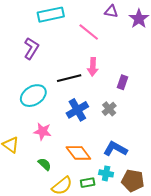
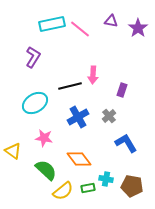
pink line: (89, 32) -> (80, 29), moved
blue L-shape: (115, 149) -> (126, 143), moved, turned 30
green semicircle: (45, 164) -> (46, 170), size x1.6

